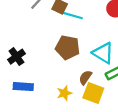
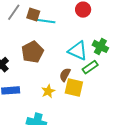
brown pentagon: (68, 48) -> (32, 52), moved, turned -30

